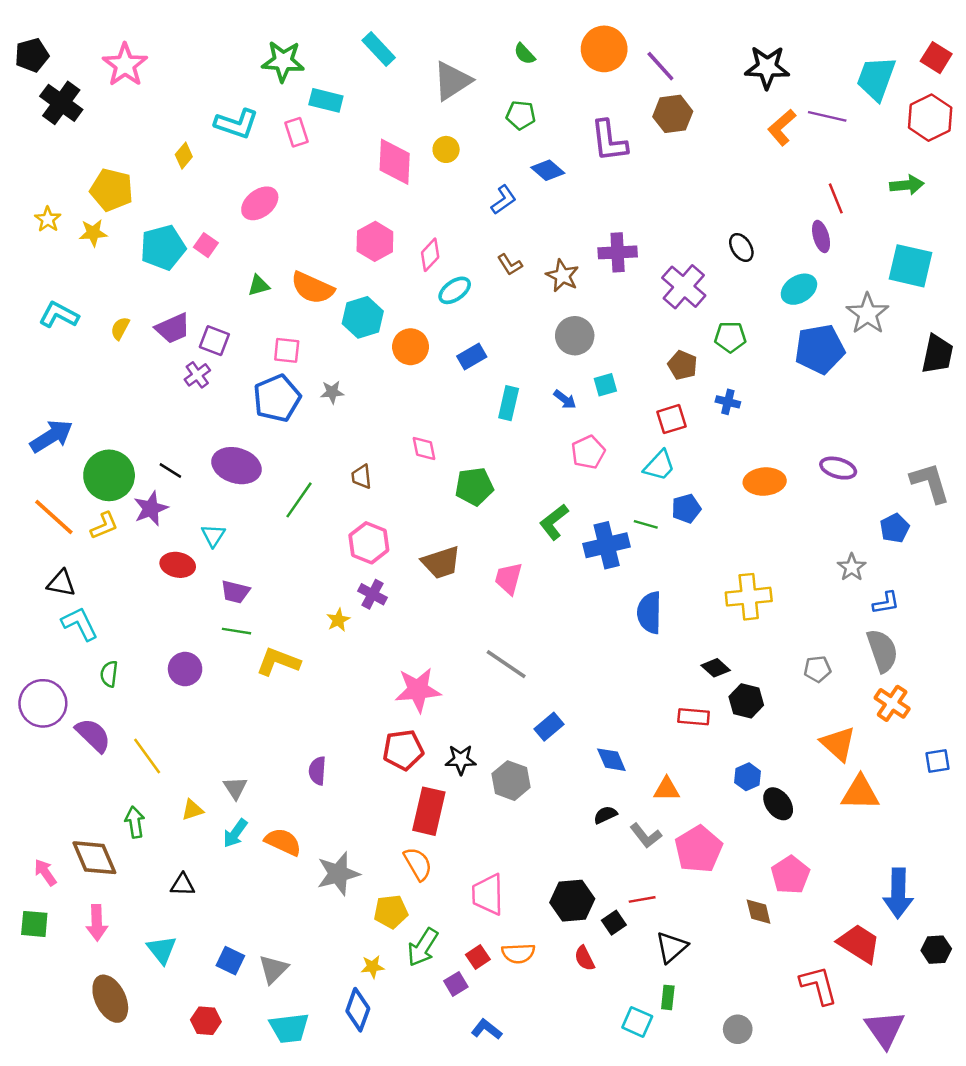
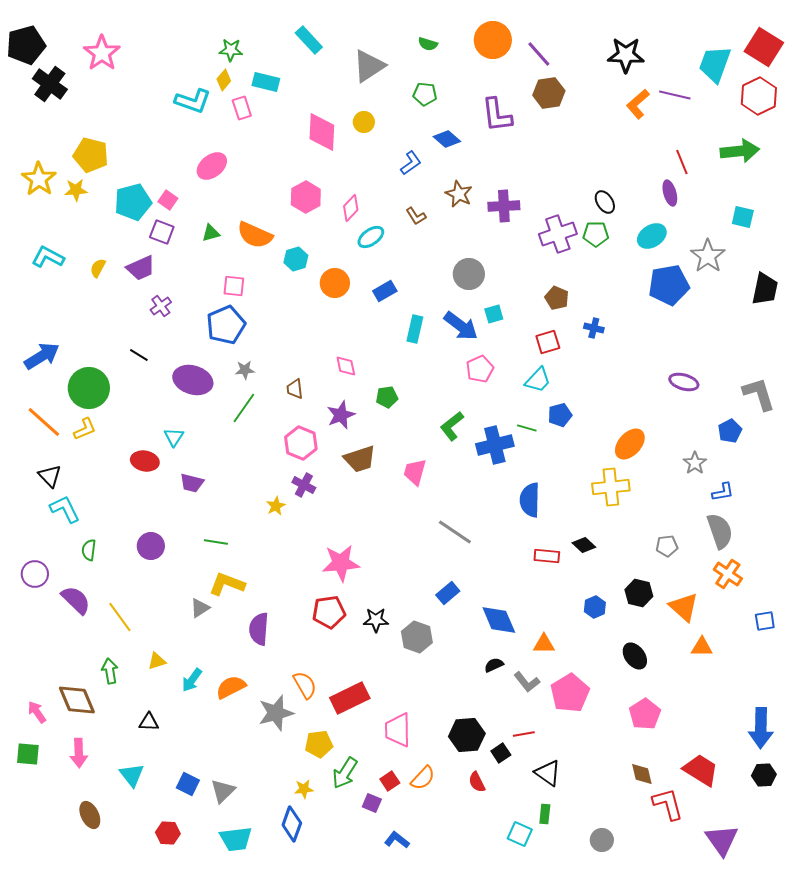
green semicircle: (524, 54) -> (428, 44), turned -30
black pentagon: (32, 55) -> (26, 45), size x1.4
red square: (936, 58) -> (764, 47), size x1.5
green star: (283, 61) -> (231, 50), size x0.7
yellow diamond: (184, 156) -> (224, 80), moved
green arrow: (907, 185) -> (740, 151), size x1.4
yellow star: (48, 219) -> (39, 179), size x1.6
cyan square: (910, 266) -> (743, 217), size x0.6
brown star: (562, 276) -> (459, 194), moved
purple cross: (684, 287) -> (558, 234), turned 30
cyan hexagon: (363, 317) -> (296, 259), size x0.7
green pentagon: (730, 337) -> (596, 234), moved
purple square: (214, 341) -> (162, 232), moved
gray star: (332, 392) -> (245, 370), moved
blue arrow: (565, 399) -> (461, 326), size x1.8
black line: (170, 471) -> (139, 355), moved
orange ellipse: (765, 482) -> (630, 444), moved, turned -44
green pentagon: (474, 486) -> (387, 397), size x0.7
purple star: (151, 508) -> (341, 415), moved
black triangle: (61, 583) -> (50, 476), turned 35
green line: (236, 631) -> (216, 542), moved
yellow L-shape: (278, 662) -> (227, 584), moved
gray line: (506, 664) -> (455, 532), moved
black hexagon: (746, 701) -> (639, 593), moved
purple circle: (43, 703) -> (35, 574), size x0.7
red rectangle: (694, 717) -> (547, 556), moved
blue diamond: (611, 760) -> (499, 620), size x1.4
purple semicircle: (317, 771) -> (259, 629), size x1.4
blue hexagon: (747, 777) -> (595, 607), moved
gray triangle: (235, 788) -> (200, 608), moved, turned 30
orange triangle: (860, 793) -> (702, 647), size x0.7
red rectangle: (429, 811) -> (350, 698), moved, turned 51
orange semicircle: (283, 842) -> (231, 687), turned -52
orange semicircle: (418, 864) -> (305, 685), moved
blue arrow: (898, 893) -> (761, 728), moved
brown diamond: (759, 912) -> (642, 774), moved
black triangle: (672, 947) -> (548, 773), turned -44
orange semicircle: (518, 953) -> (423, 778), turned -44
purple square: (456, 984) -> (372, 803), turned -36
brown ellipse: (110, 999) -> (90, 815), size x0.7

